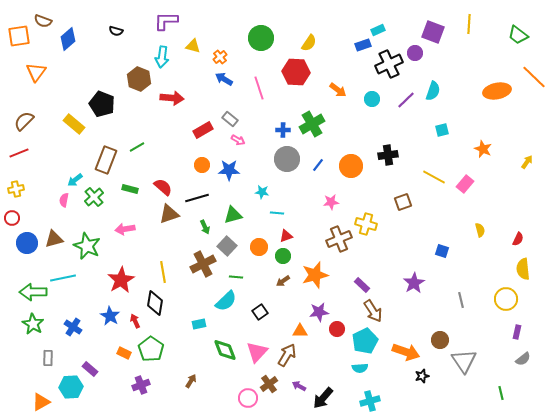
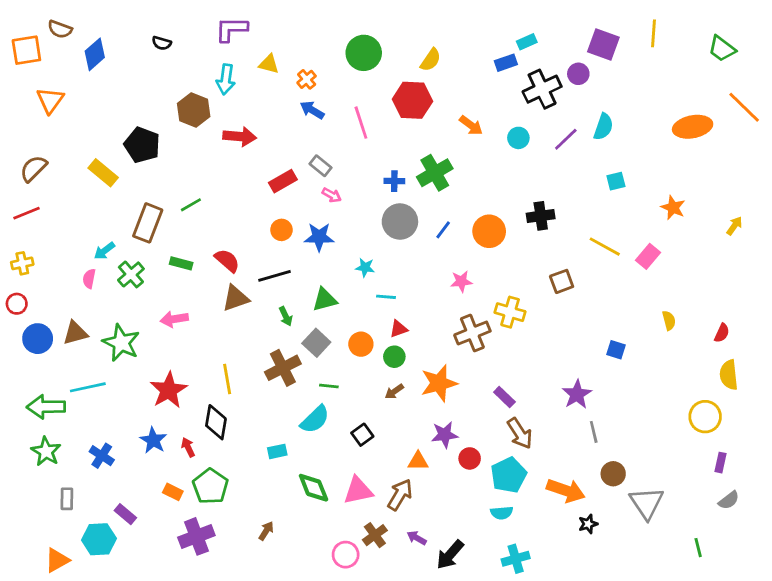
gray line: (461, 300) -> (594, 432), moved
pink triangle: (257, 352) -> (358, 490), turned 35
purple cross: (141, 385) -> (196, 536), size x1.4

